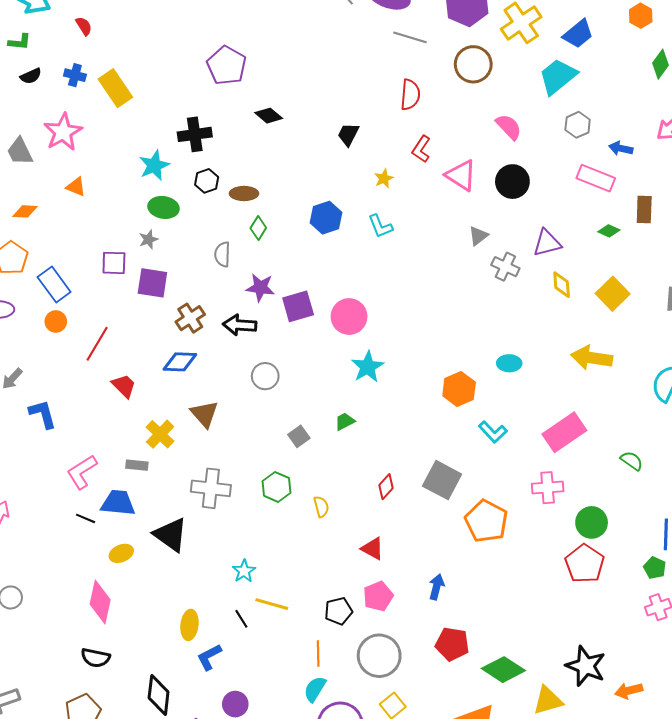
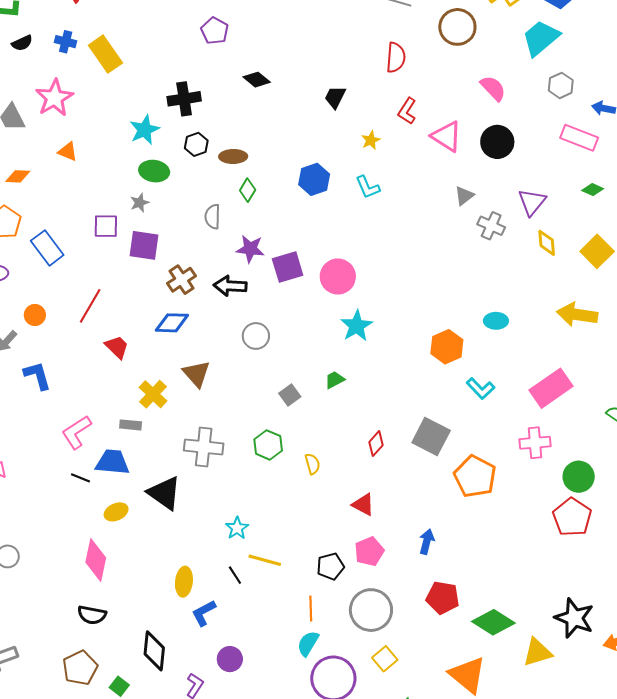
purple pentagon: (226, 66) -> (215, 31), size x0.7
purple triangle: (547, 243) -> (532, 202), turned -36
orange circle: (56, 321) -> (35, 315), moved

